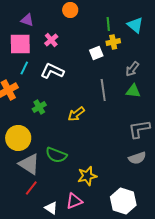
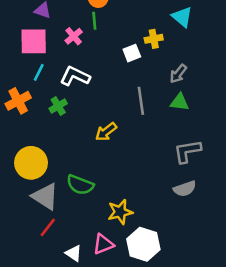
green line: (108, 24) -> (94, 21), moved
green cross: (39, 107) -> (58, 106), moved
white hexagon: (123, 201) -> (143, 244), moved

